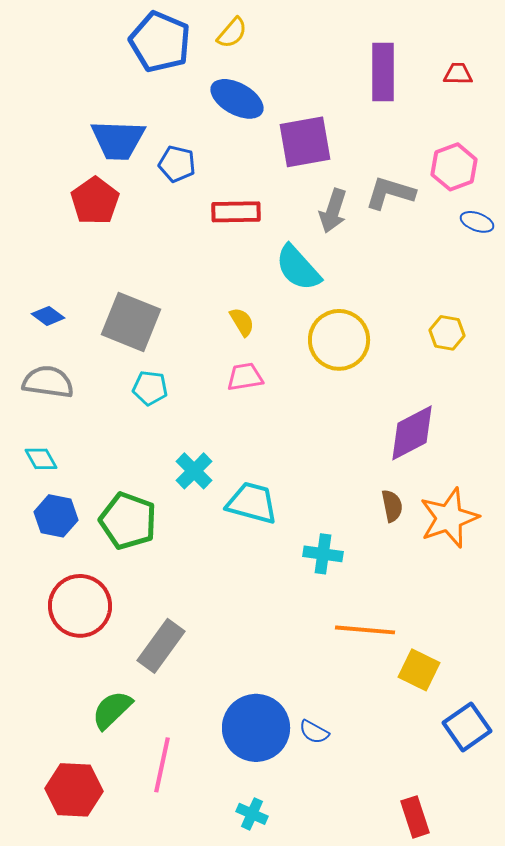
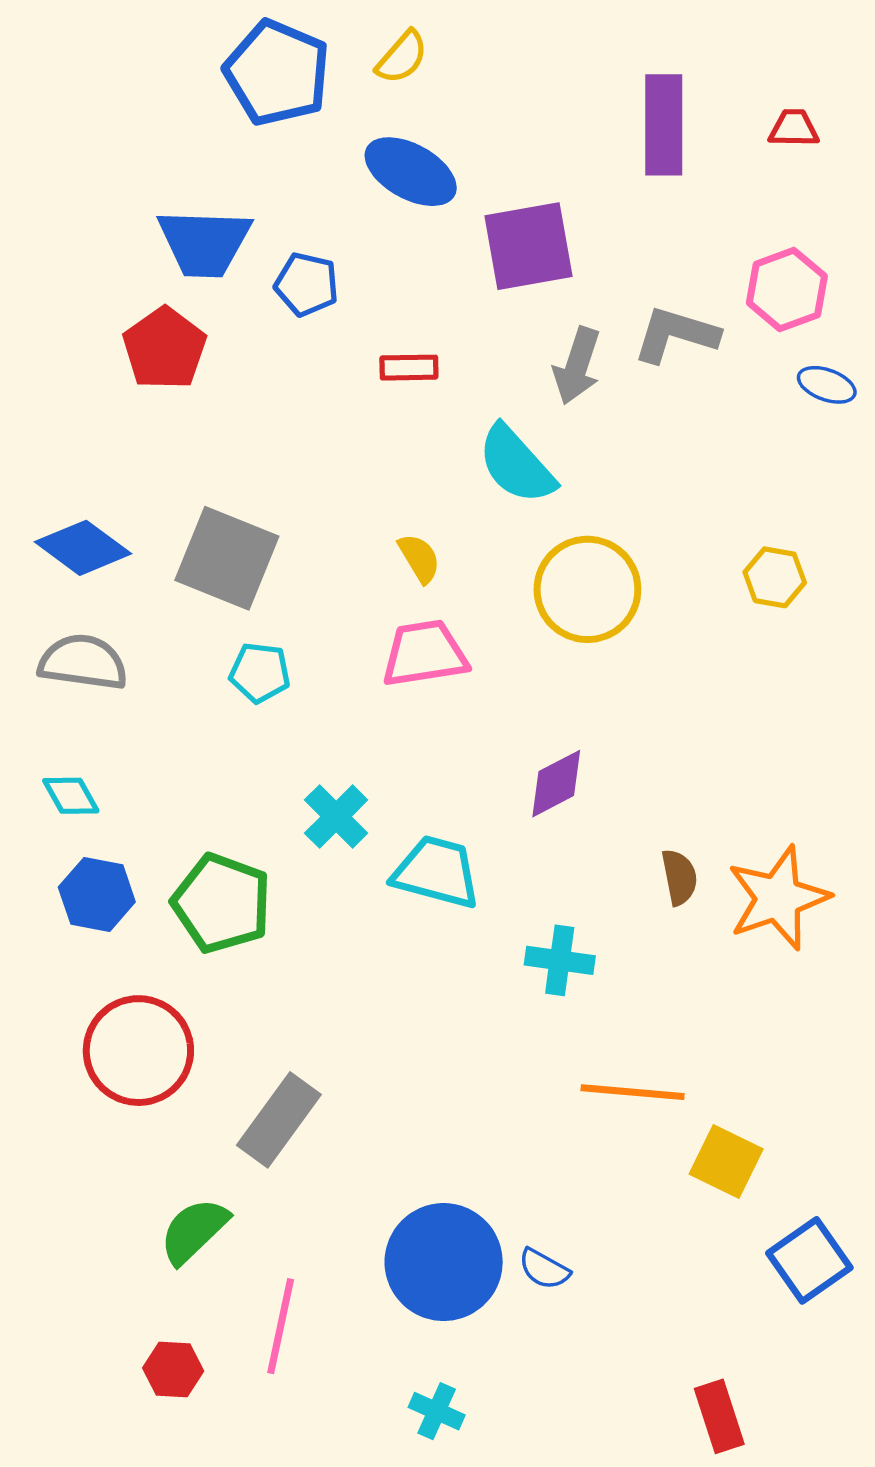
red rectangle: (236, 212) -> (409, 368), size x0.7
blue diamond: (48, 316) -> (83, 548), size x1.6
pink trapezoid: (245, 377) -> (424, 654), size x1.4
purple diamond: (412, 433) -> (556, 784), moved, size x0.7
red hexagon: (74, 790) -> (173, 1370), moved, size x0.6

